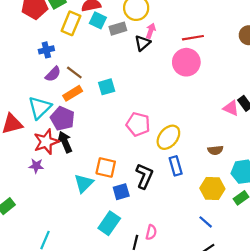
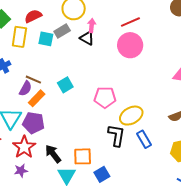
cyan square: (98, 20) -> (46, 39), moved
black triangle: (142, 43) -> (87, 38), turned -35
purple semicircle: (53, 74) -> (25, 89), moved
pink pentagon: (138, 124) -> (105, 97), moved
yellow ellipse: (168, 137) -> (131, 116), turned 35
black arrow: (65, 142) -> (53, 154), moved
black L-shape: (144, 176) -> (116, 135), moved

